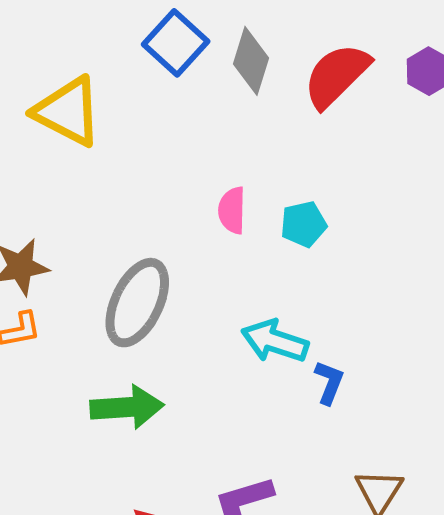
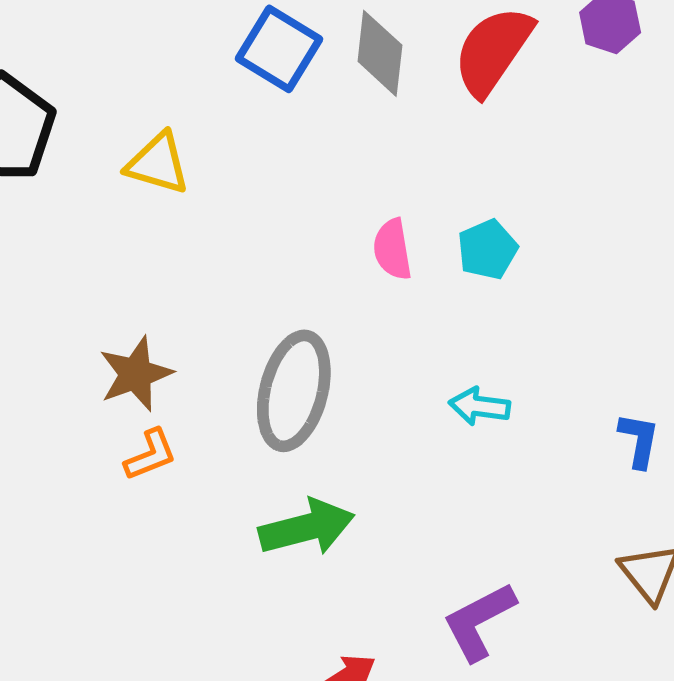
yellow triangle: (68, 112) -> (158, 163), size x0.7
cyan arrow: (275, 341) -> (480, 406), size x0.7
blue L-shape: (329, 382) -> (639, 440), moved

